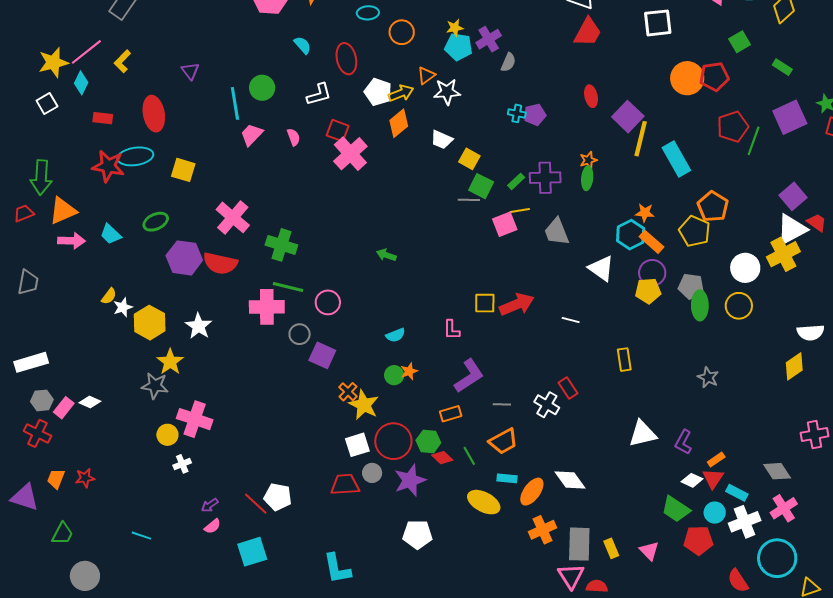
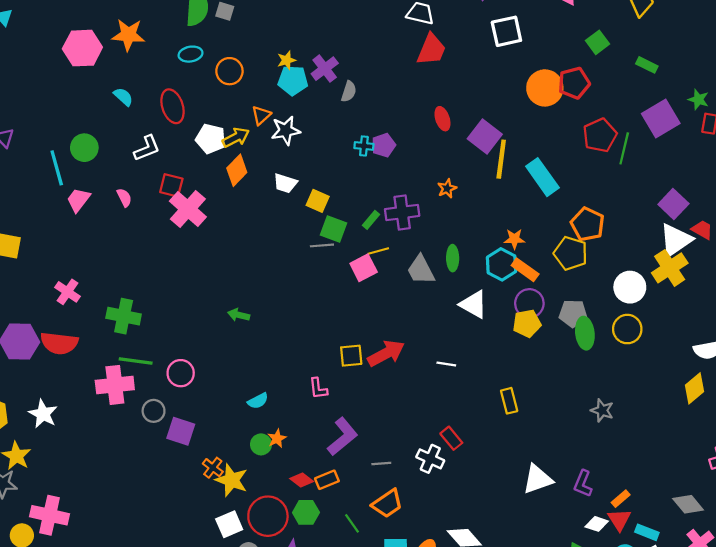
green ellipse: (587, 178) -> (453, 258), moved
pink cross: (233, 217) -> (68, 292), size x0.7
red diamond: (442, 458) -> (302, 480), moved

